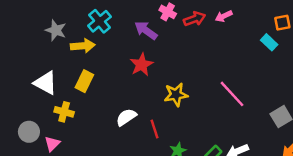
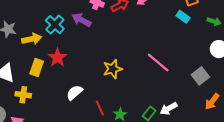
cyan cross: (100, 21) -> (55, 25), moved
red star: (141, 65) -> (57, 58), moved
red line: (154, 129) -> (100, 108), moved

